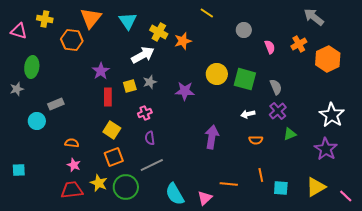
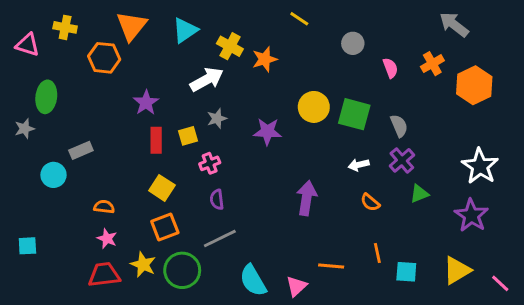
cyan triangle: (128, 21) -> (185, 30), turned 30
yellow square: (130, 86) -> (188, 136), moved
orange semicircle: (256, 140) -> (370, 202), turned 40

